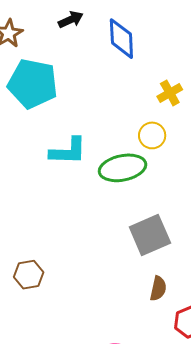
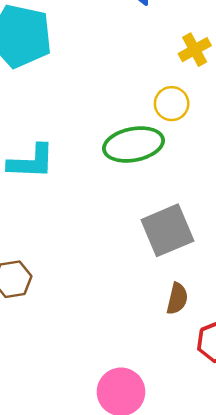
cyan L-shape: (68, 151) -> (31, 162), moved

